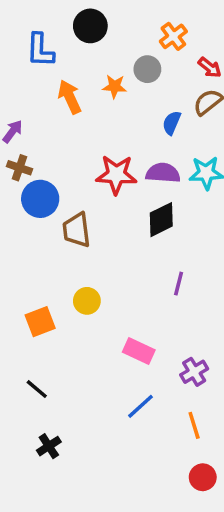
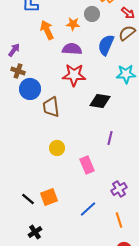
blue semicircle: (172, 123) -> (106, 45), size x1.5
purple semicircle: (163, 173) -> (72, 49), moved
black diamond: (161, 220) -> (100, 101), turned 35
orange square: (40, 322) -> (49, 197), moved
pink rectangle: (139, 351) -> (87, 165), moved, turned 42

